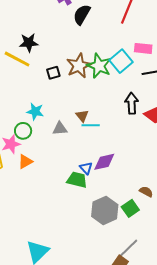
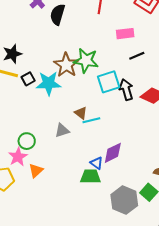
cyan square: (121, 61) -> (109, 82), moved, turned 35
black square: (53, 73) -> (28, 79), moved
cyan star: (35, 111) -> (49, 83), moved, size x1.4

